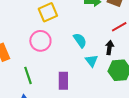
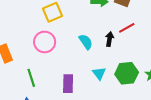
black arrow: (110, 48) -> (110, 39), moved
cyan triangle: (91, 61) -> (99, 73), moved

